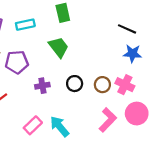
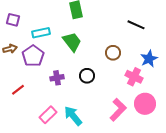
cyan rectangle: (25, 25) -> (41, 33), moved
blue star: (132, 54) -> (149, 59), moved, turned -30
purple pentagon: (17, 62) -> (33, 56), turned -30
brown circle: (102, 85) -> (113, 53), moved

